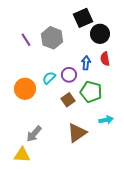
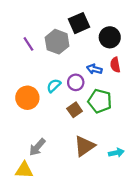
black square: (83, 18) -> (79, 23), moved
blue arrow: (86, 63) -> (94, 69), turned -80
cyan arrow: (106, 120) -> (116, 153), moved

